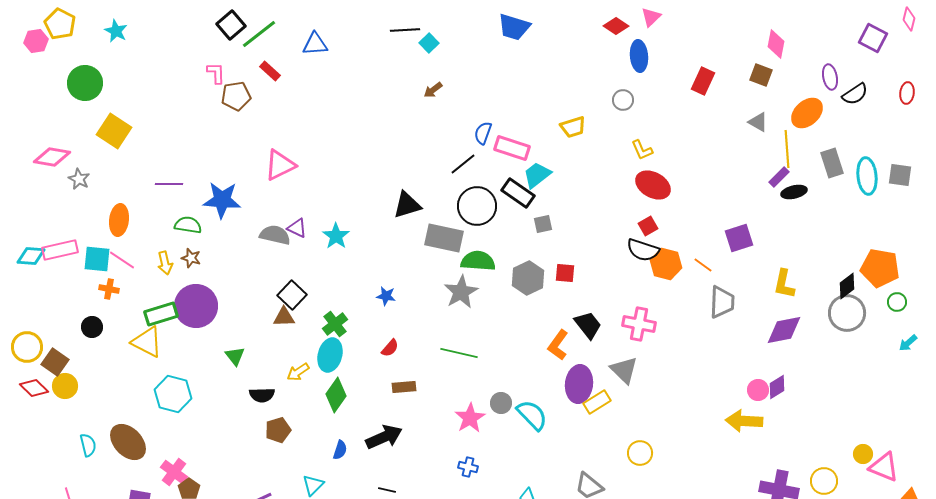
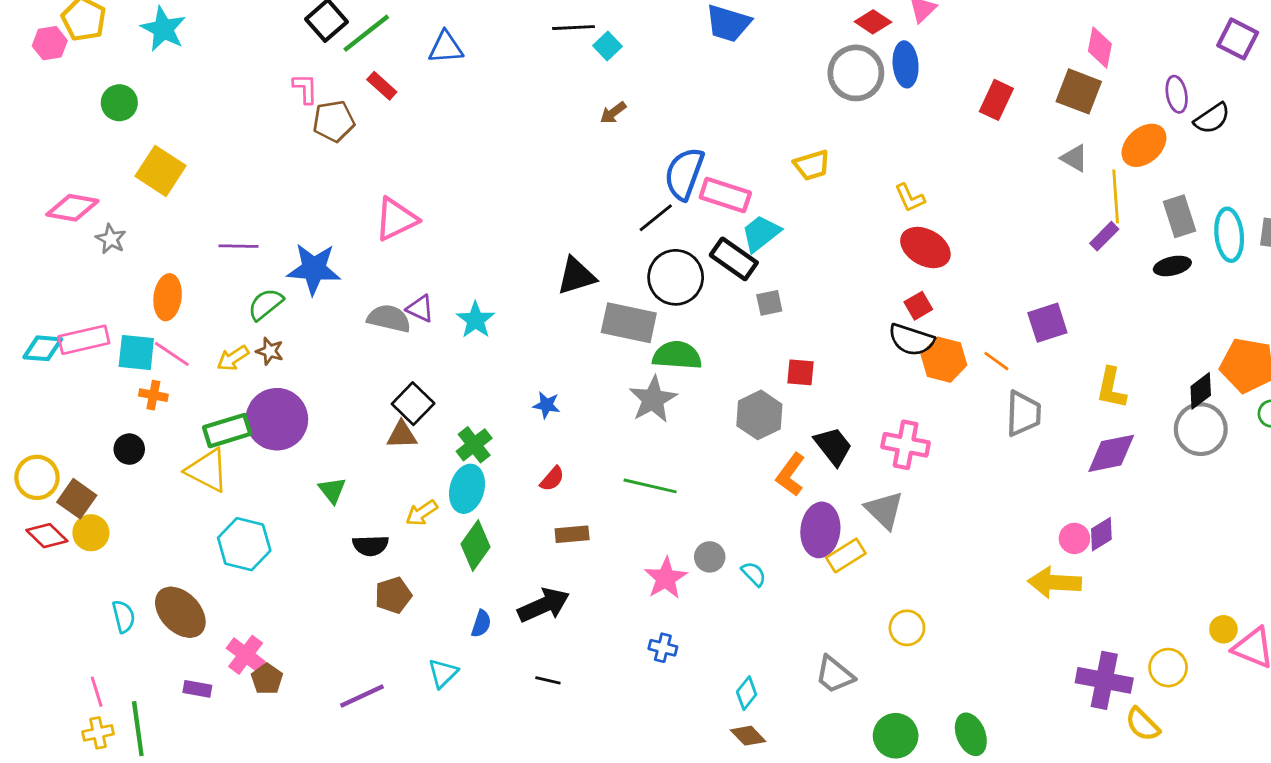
cyan star: (116, 31) -> (163, 29), size x1.4
brown square: (761, 75) -> (1079, 91), size x1.4
green circle: (85, 83) -> (119, 103), size x0.7
gray circle: (623, 100) -> (856, 73), moved, size x1.8
blue semicircle: (483, 133) -> (684, 174), size x1.6
black ellipse: (794, 192) -> (1172, 266), moved
green semicircle: (188, 225) -> (265, 304), turned -48
yellow arrow: (165, 263) -> (233, 358), turned 70
gray hexagon: (528, 278) -> (759, 415), moved
cyan semicircle: (532, 415) -> (754, 574), size x0.6

